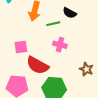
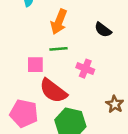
green line: (53, 24) -> (59, 49), moved

